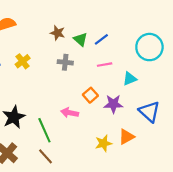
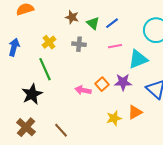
yellow cross: (23, 61) -> (49, 42), moved
cyan triangle: (130, 79) -> (138, 59), size x1.5
orange square: (90, 95) -> (102, 84), moved
green line: (44, 130) -> (45, 69), moved

